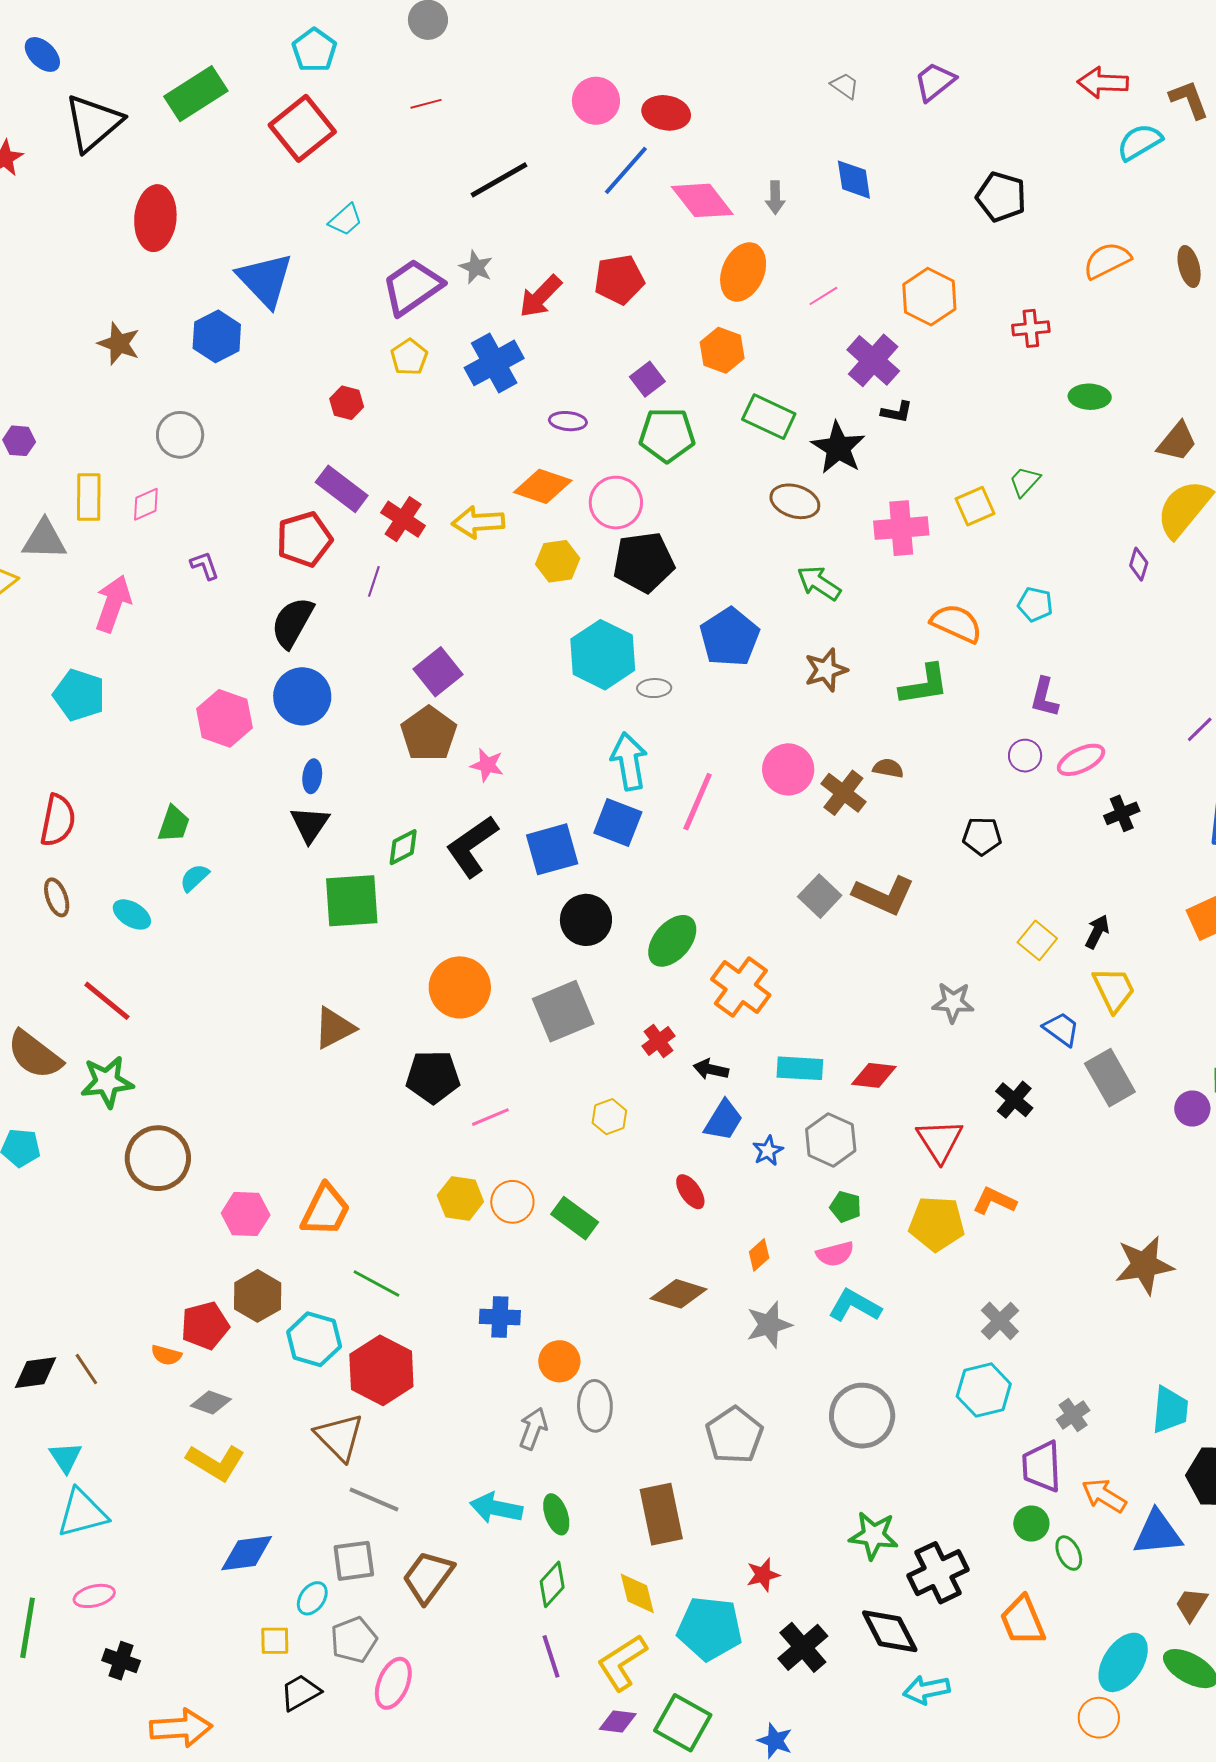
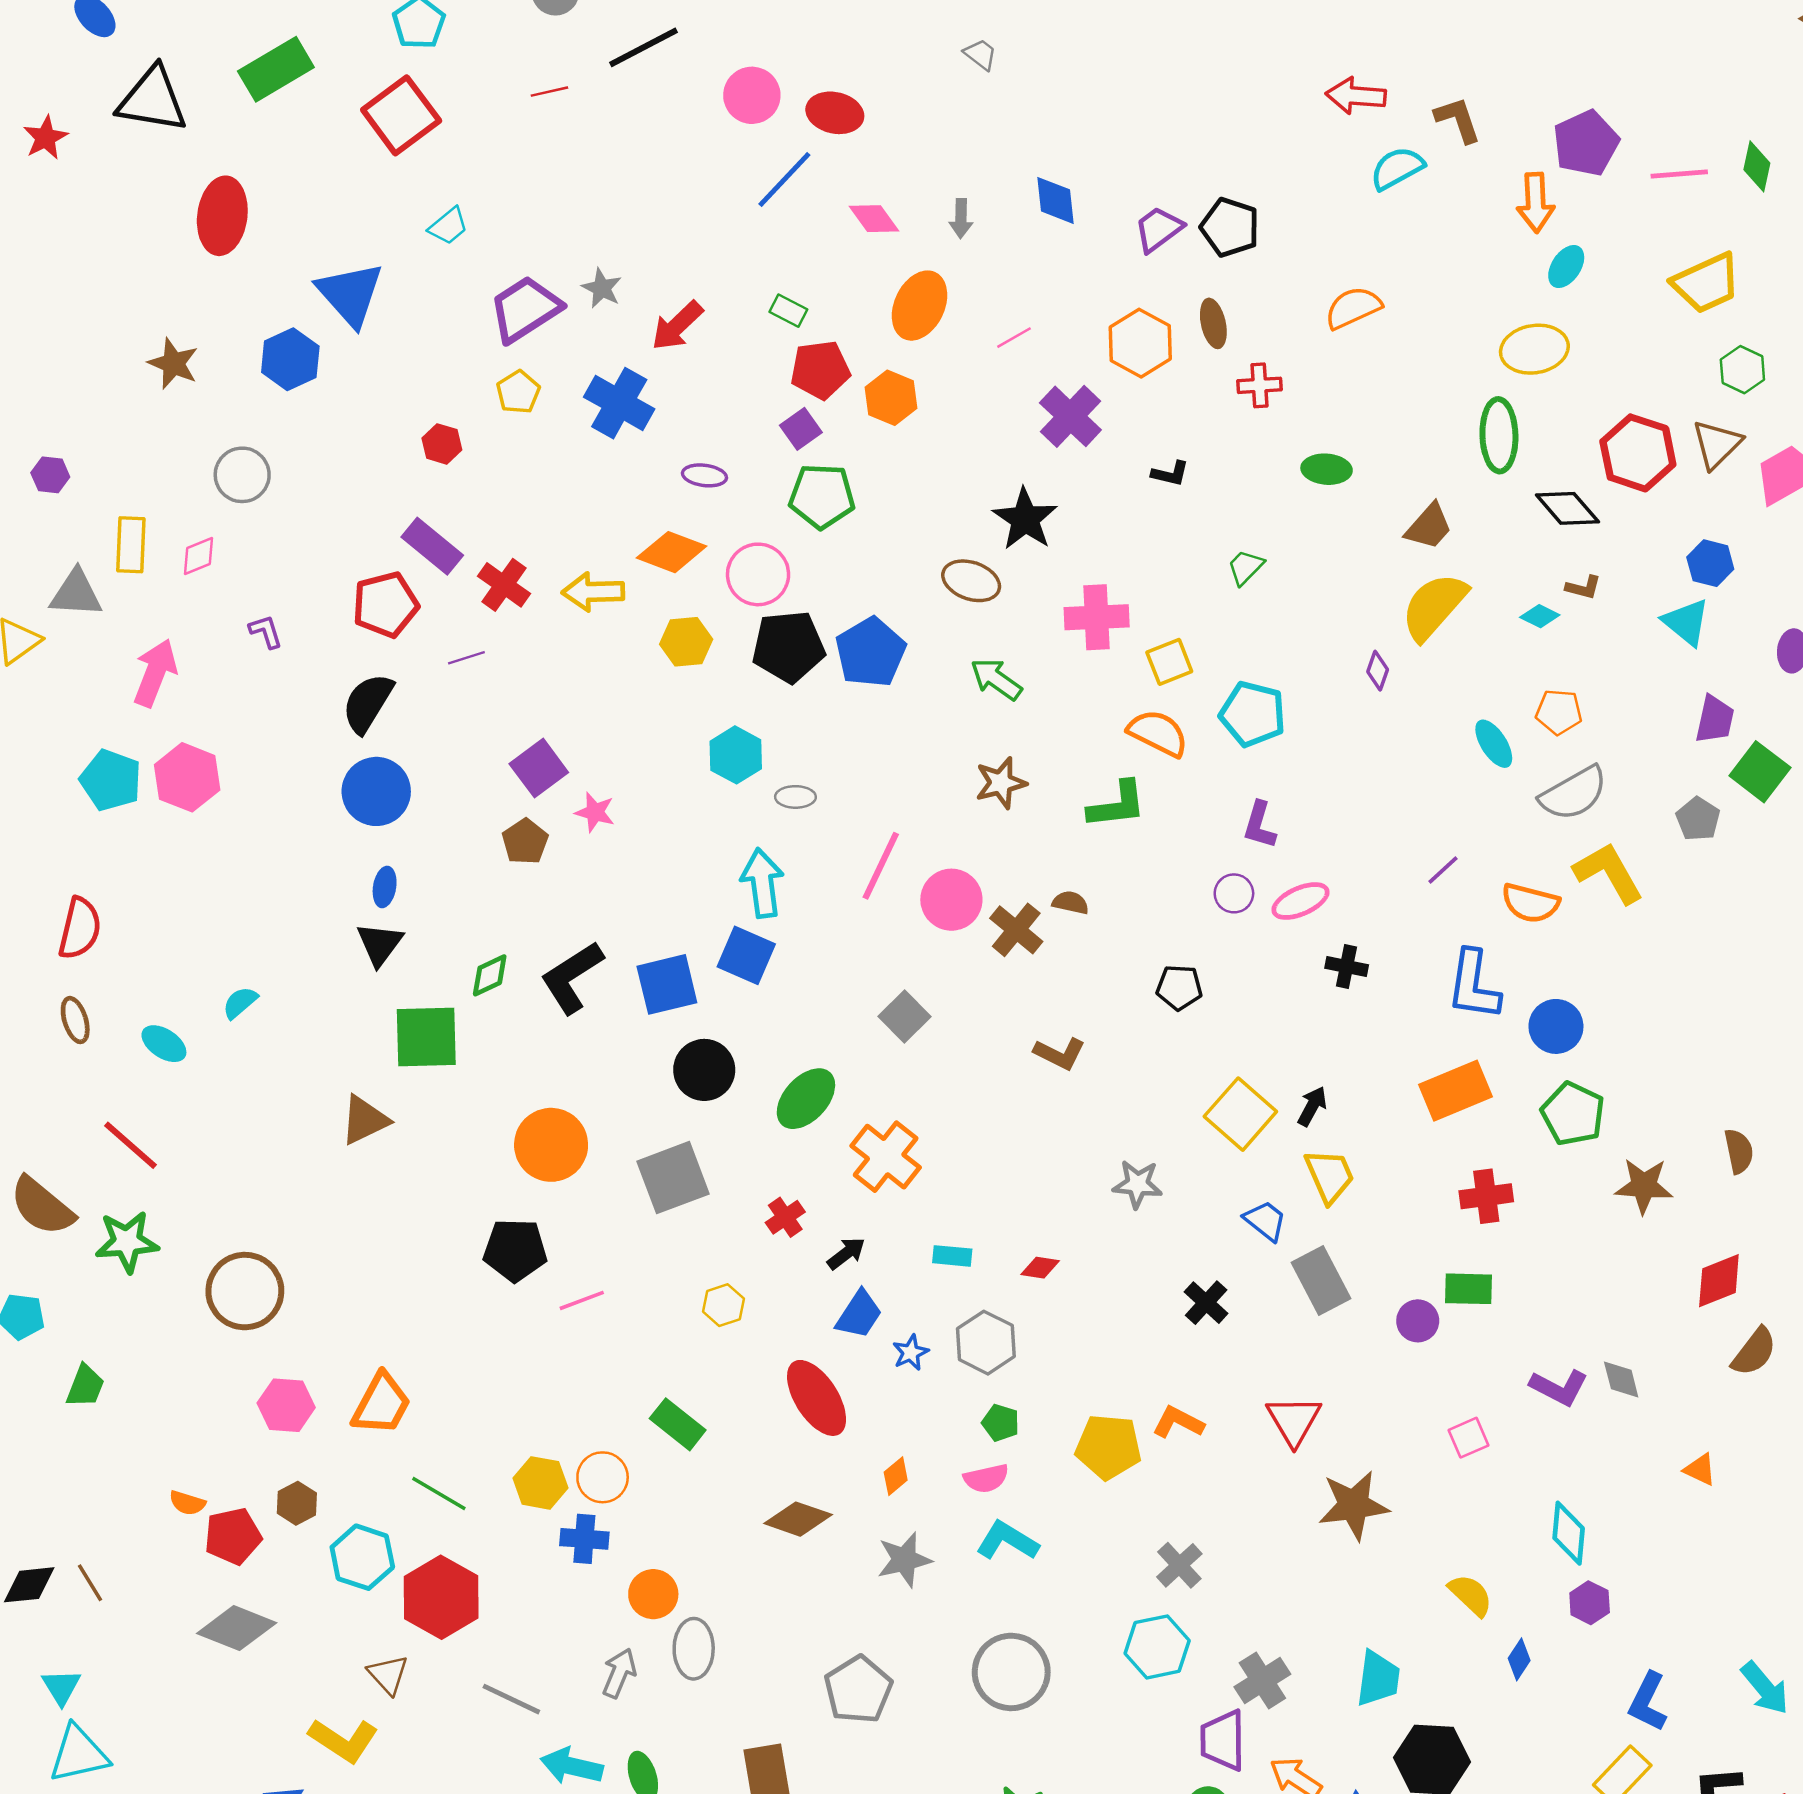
purple trapezoid: (935, 82) -> (1158, 229), moved
gray trapezoid: (845, 86) -> (980, 54), moved
black triangle: (93, 123) -> (152, 100), turned 48
black line: (499, 180) -> (643, 47), moved
pink diamond: (702, 200) -> (874, 219), size x0.7
brown ellipse: (1189, 266) -> (1213, 323), moved
red pentagon: (619, 279) -> (820, 370), moved
blue cross: (494, 363) -> (619, 403), turned -34
black L-shape: (897, 412) -> (1170, 474), moved
green rectangle: (769, 417) -> (788, 311), moved, size x0.6
yellow square: (975, 506) -> (1169, 662), moved
purple line: (374, 581) -> (466, 658), turned 52
cyan pentagon: (1035, 604) -> (1253, 714), size x1.6
blue pentagon: (730, 637) -> (870, 652), moved
cyan hexagon: (603, 655) -> (736, 755), size x0.7
pink hexagon: (225, 718) -> (187, 777), moved
brown pentagon: (429, 734) -> (525, 842), size x0.7
pink star: (487, 765) -> (595, 812), moved
pink line: (698, 802) -> (881, 866), moved
black cross: (1122, 813) -> (1347, 966), turned 32
green trapezoid: (174, 824) -> (85, 1386), moved
brown L-shape: (884, 895) -> (1060, 1054), size x0.7
gray square: (820, 896) -> (904, 1016), moved
yellow square: (1037, 940) -> (1240, 1114), size x1.5
brown triangle: (334, 1028) -> (365, 1120), moved
cyan rectangle: (800, 1068) -> (952, 1256), size x0.7
black arrow: (711, 1069) -> (846, 1253), turned 128
red diamond: (874, 1075) -> (1040, 1268), size x0.7
red triangle: (940, 1141) -> (1294, 1420), moved
brown circle: (158, 1158) -> (245, 1291), moved
red ellipse: (690, 1192) -> (817, 1398), size x1.8
yellow hexagon: (460, 1198) -> (540, 1483), moved
orange circle: (512, 1202) -> (603, 1477), moved
brown hexagon: (258, 1296) -> (297, 1503), size x0.7
orange semicircle: (166, 1355) -> (187, 1503), moved
gray diamond: (211, 1403) -> (237, 1628), size x1.6
gray cross: (1073, 1415) -> (1262, 1680), size x1.4
brown triangle: (339, 1437) -> (388, 1675), size x0.7
yellow L-shape: (216, 1462) -> (343, 1740), moved
gray line: (374, 1500) -> (511, 1699), moved

